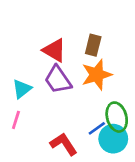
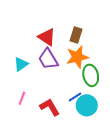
green ellipse: (117, 117) -> (91, 75), moved
pink line: (16, 120) -> (22, 98), moved

